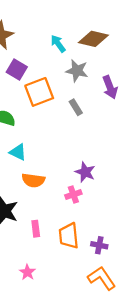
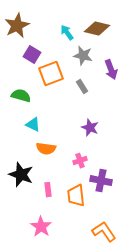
purple star: (85, 172) -> (90, 128), moved
purple cross: (99, 245) -> (101, 181), moved, size x1.5
pink star: (27, 272) -> (41, 227), size x1.5

